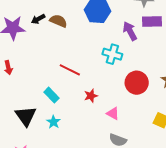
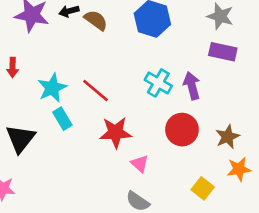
purple arrow: (130, 31) -> (192, 86), moved
red star: (91, 96) -> (116, 132), size x1.6
cyan star: (53, 122) -> (52, 88), moved, size x1.5

